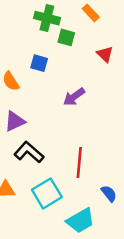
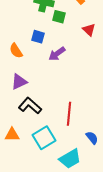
purple arrow: (74, 97) -> (57, 54), moved

